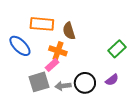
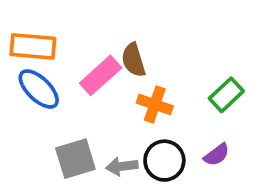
orange rectangle: (42, 24) -> (33, 46), moved
orange cross: (58, 51) -> (155, 104), moved
pink rectangle: (52, 65) -> (101, 75), moved, size x1.5

